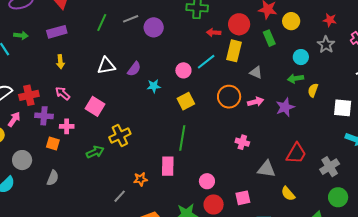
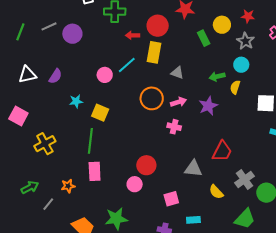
yellow circle: (291, 21) -> (222, 25), moved
green rectangle: (269, 38) -> (204, 38), moved
cyan circle: (301, 57) -> (241, 65), moved
cyan star: (154, 86) -> (76, 101), moved
yellow square: (186, 101) -> (100, 113), moved, turned -36
green line: (182, 138) -> (90, 141), moved
pink cross: (242, 142) -> (174, 127), moved
green arrow: (95, 152) -> (30, 187), moved
gray cross: (330, 167) -> (244, 180), moved
red circle: (214, 204) -> (146, 165), moved

